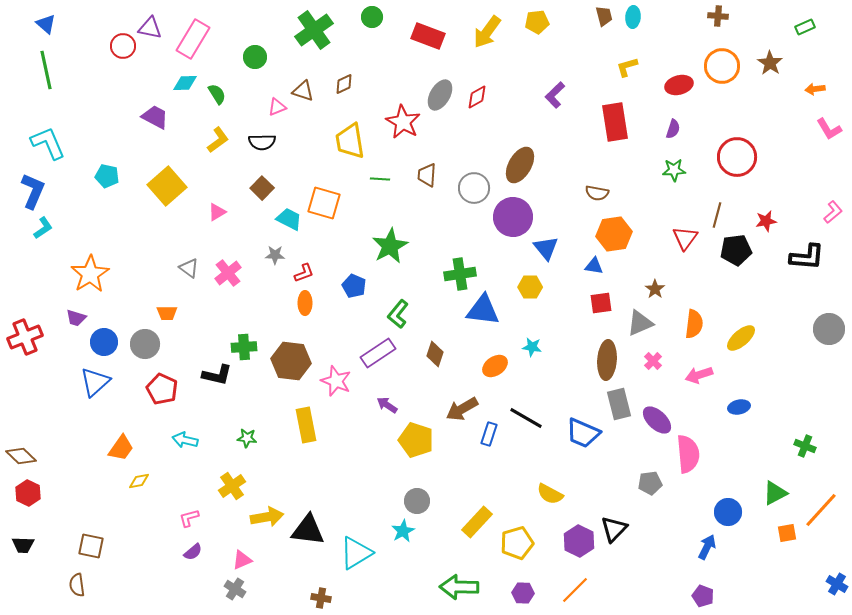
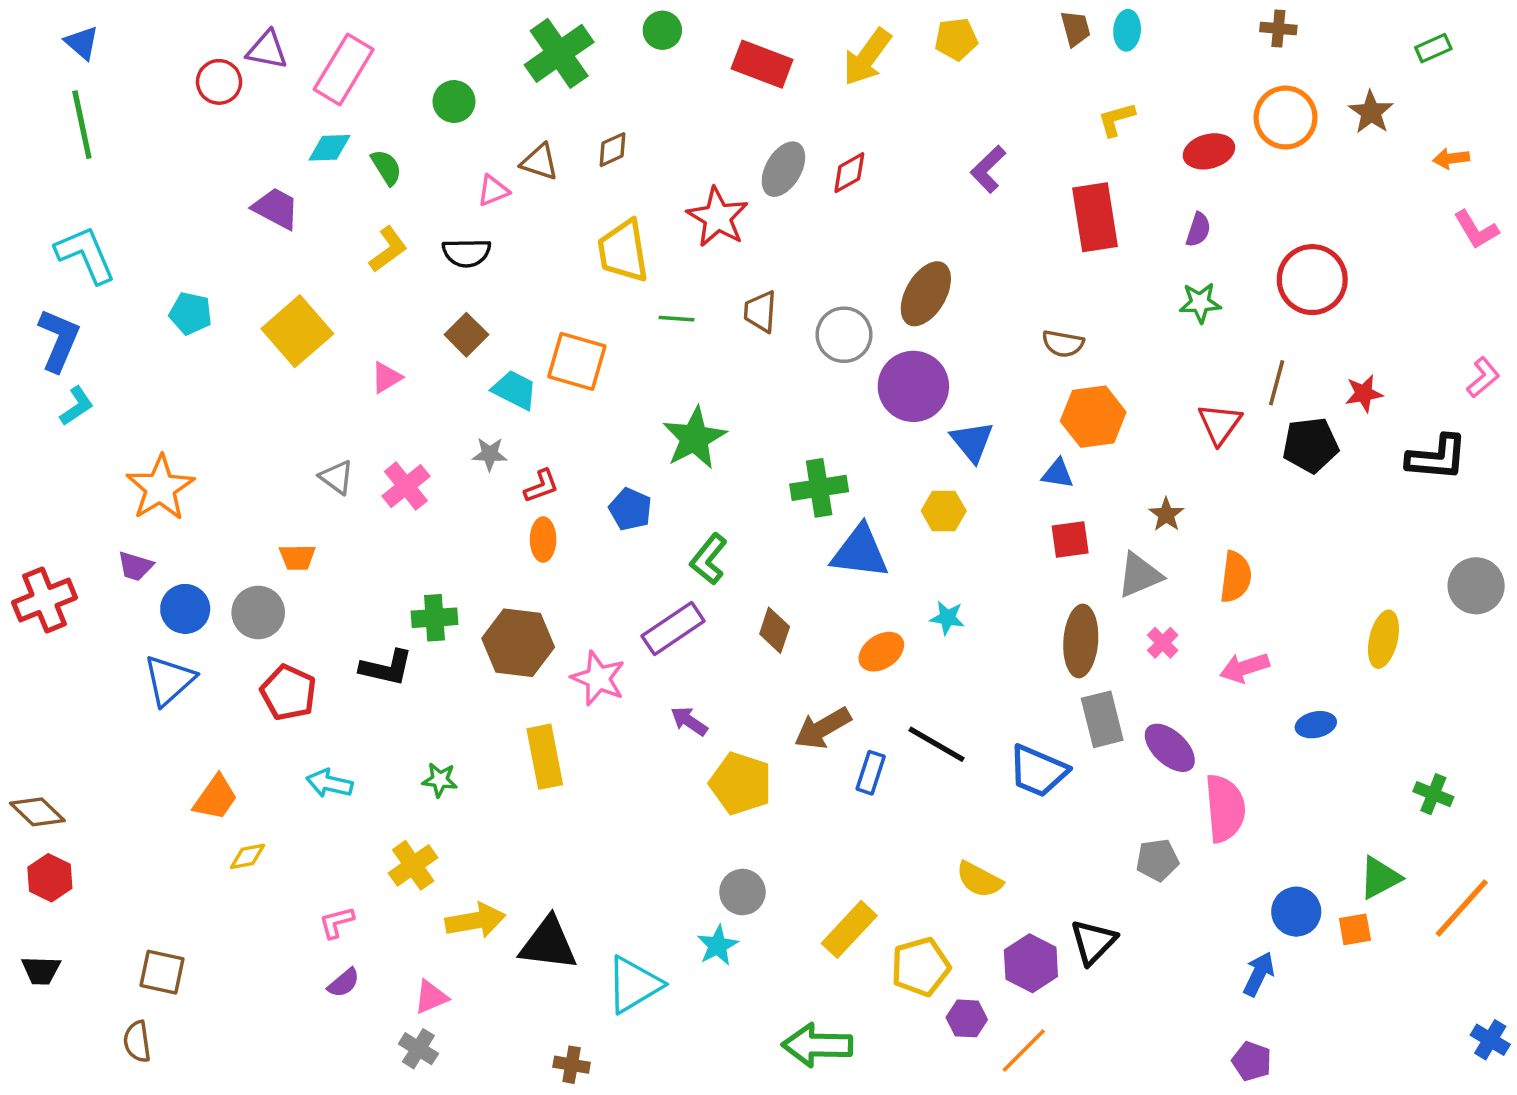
yellow ellipse: (741, 338) -> (1383, 639), moved, turned -36
orange square: (787, 533) -> (1355, 929), moved
purple hexagon: (523, 593) -> (967, 1018), moved

